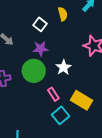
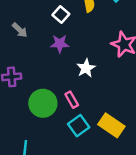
green circle: (34, 71) -> (43, 103), moved
yellow rectangle: (82, 100) -> (111, 125), moved

